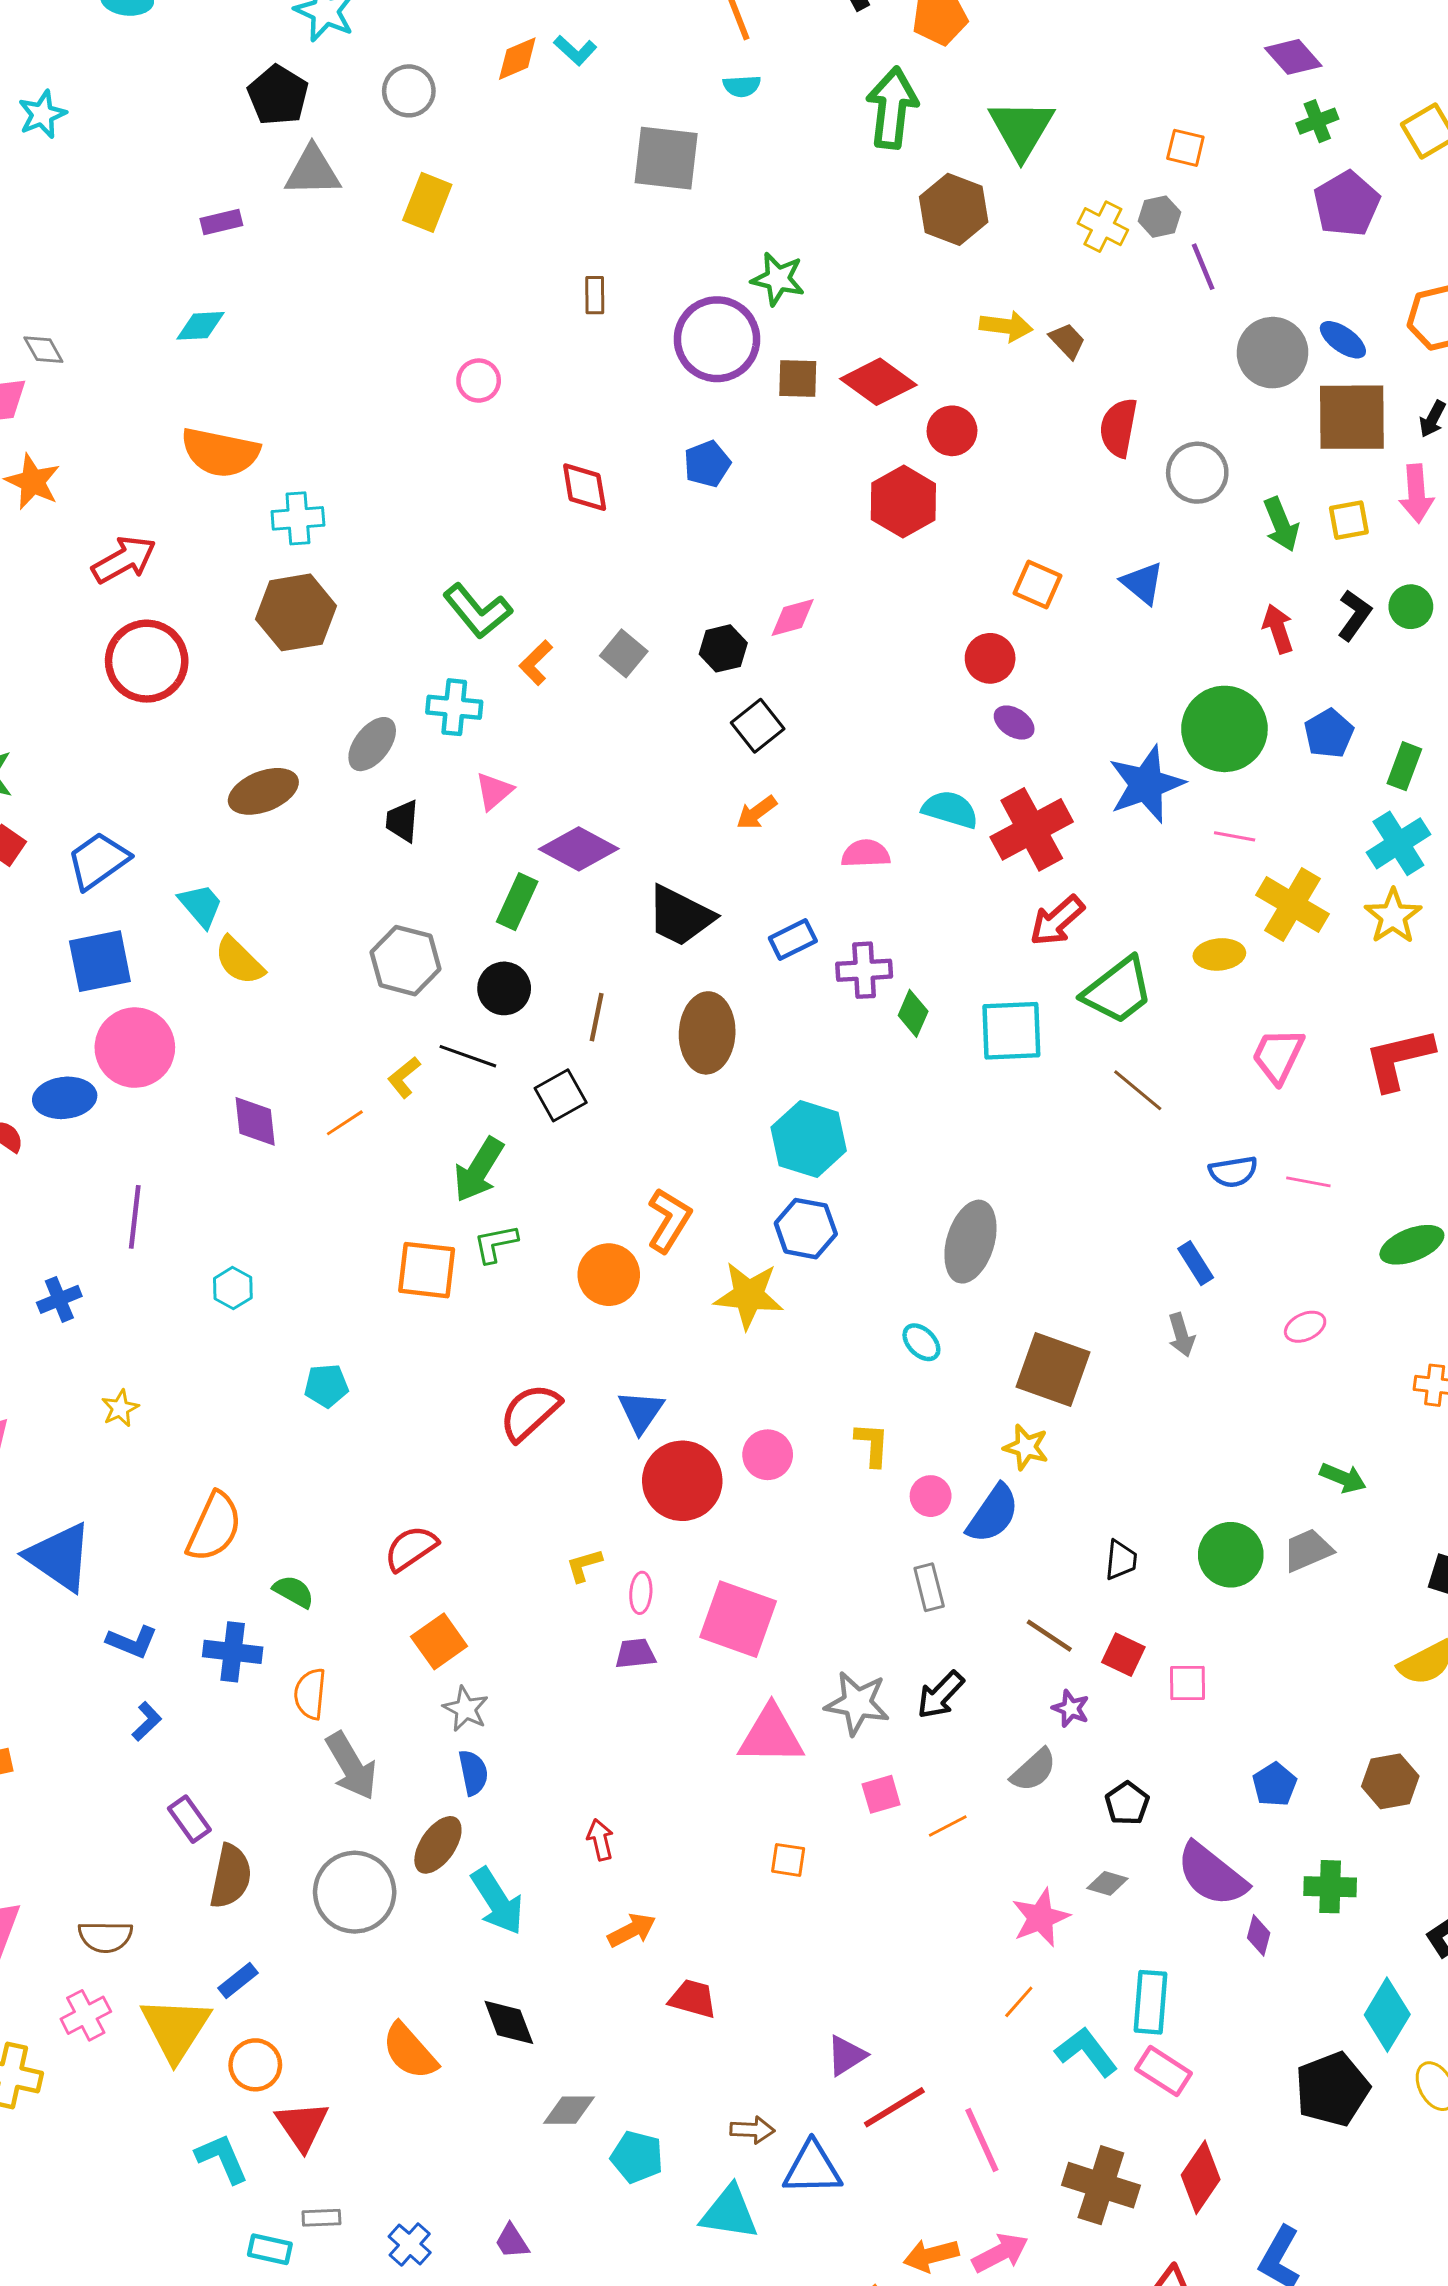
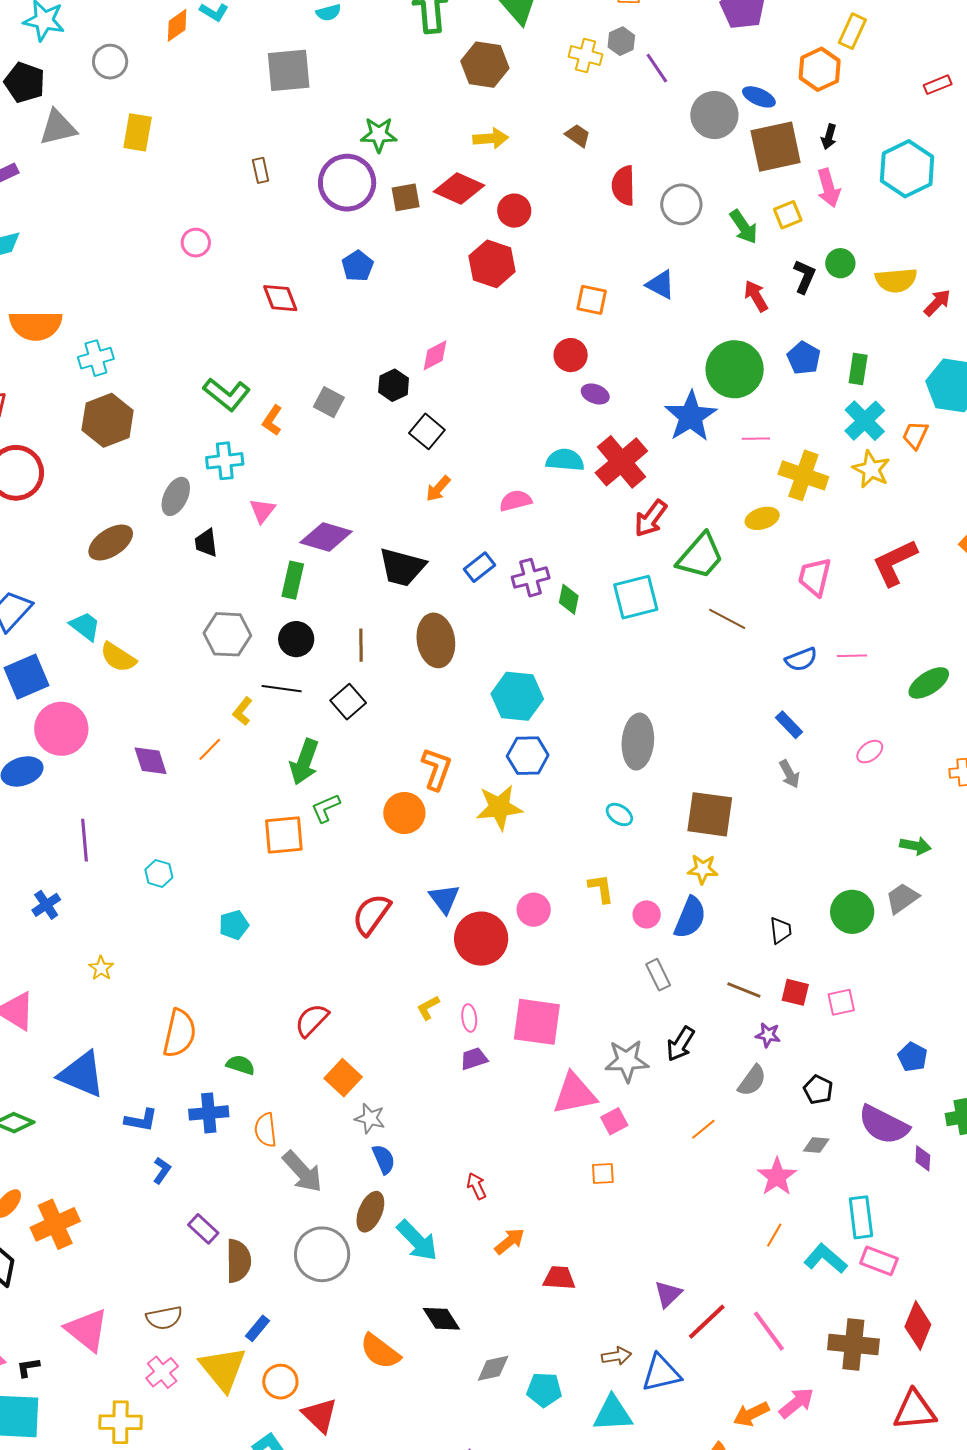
yellow arrow: (1006, 326) -> (491, 138), moved
pink square: (881, 1794) -> (614, 1121), moved

